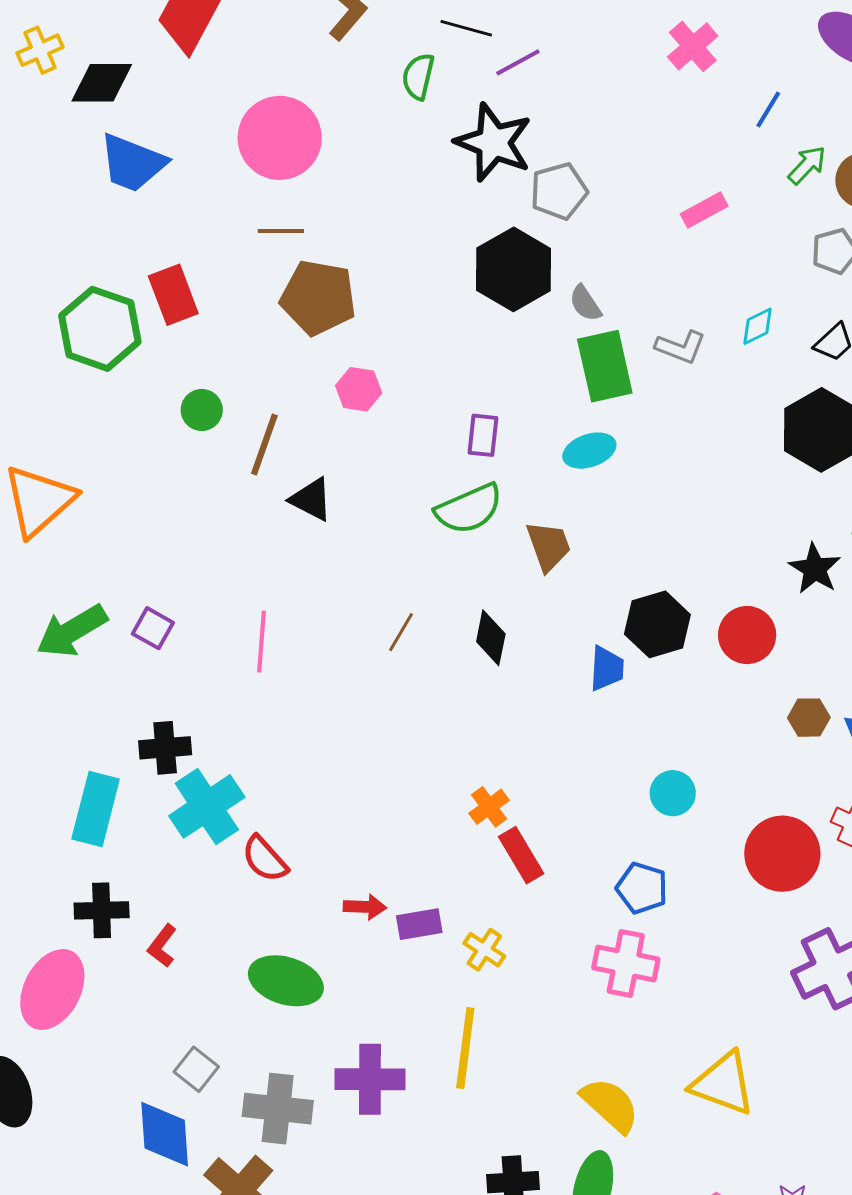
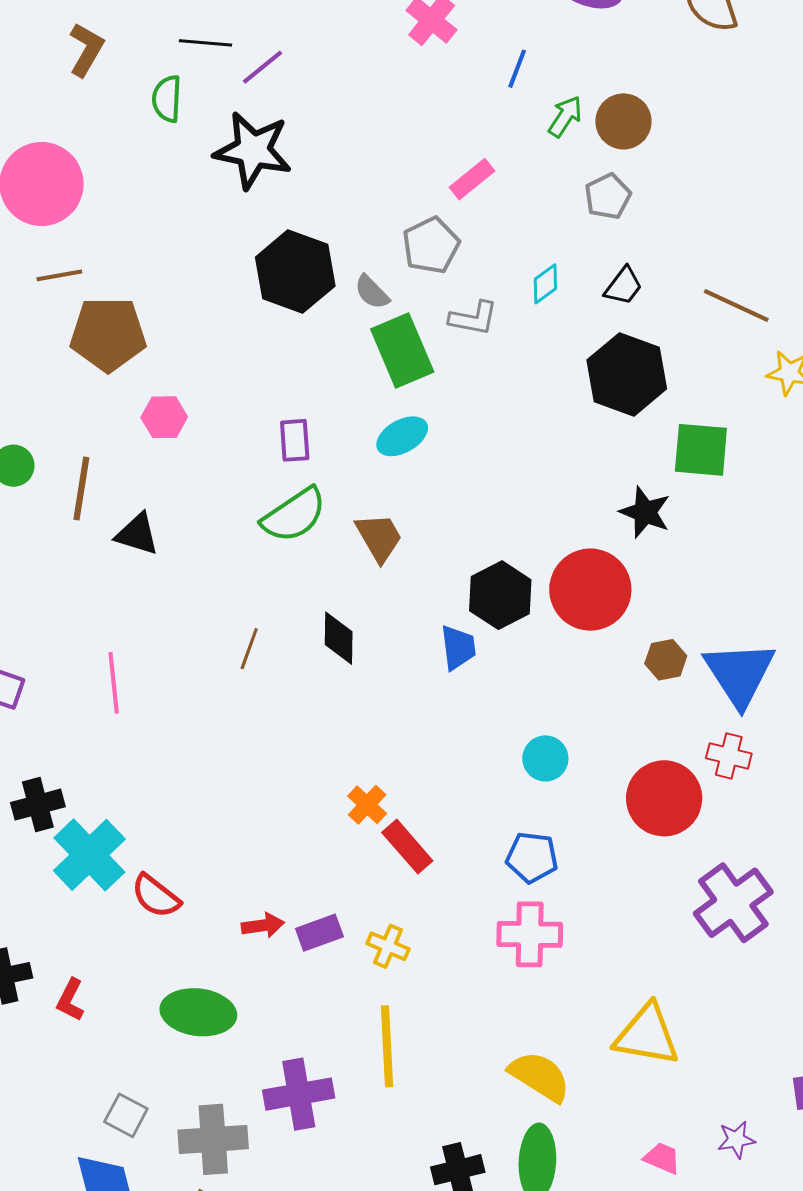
gray pentagon: (559, 191) -> (431, 245), moved
red circle: (747, 635) -> (590, 590), size x1.4

